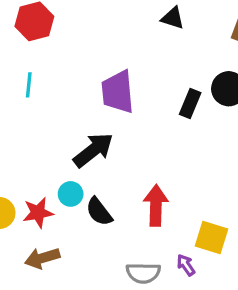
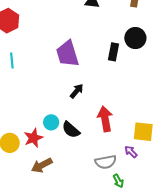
black arrow: (93, 150) -> (77, 91), moved, size x0.6

